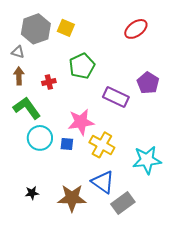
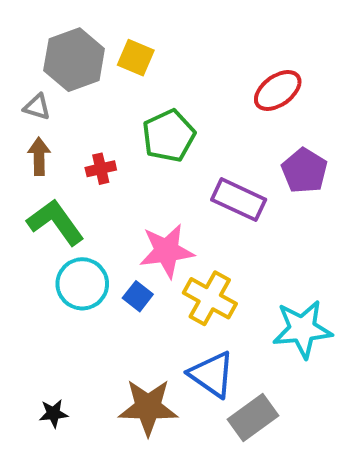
red ellipse: (136, 29) -> (278, 91), moved
blue square: (67, 144) -> (138, 296), turned 32
black star: (32, 193) -> (53, 413), moved

